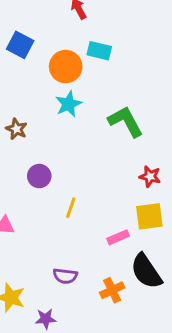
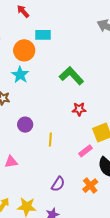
cyan star: (68, 104) -> (20, 75), moved
red star: (150, 176) -> (79, 109), moved
purple semicircle: (65, 276) -> (58, 184), turned -49

